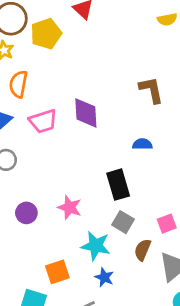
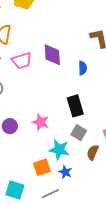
blue semicircle: (142, 144) -> (83, 68), moved, turned 88
orange square: (57, 272) -> (42, 167), moved

